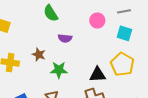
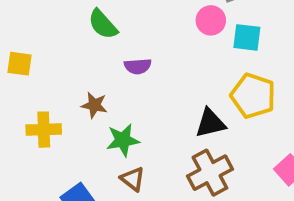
pink circle: (97, 21) -> (211, 20), moved
green star: (59, 70) -> (123, 140), moved

